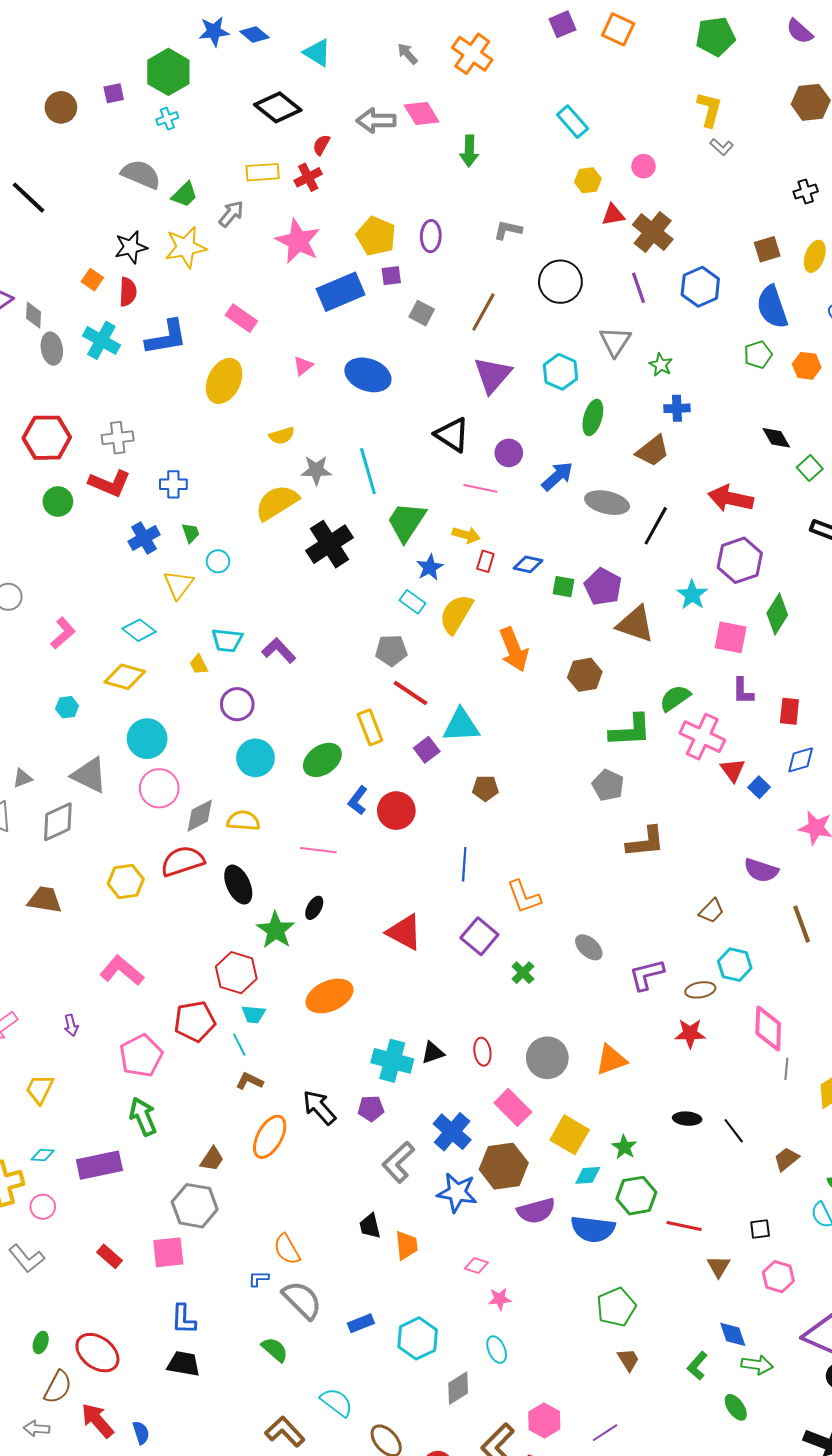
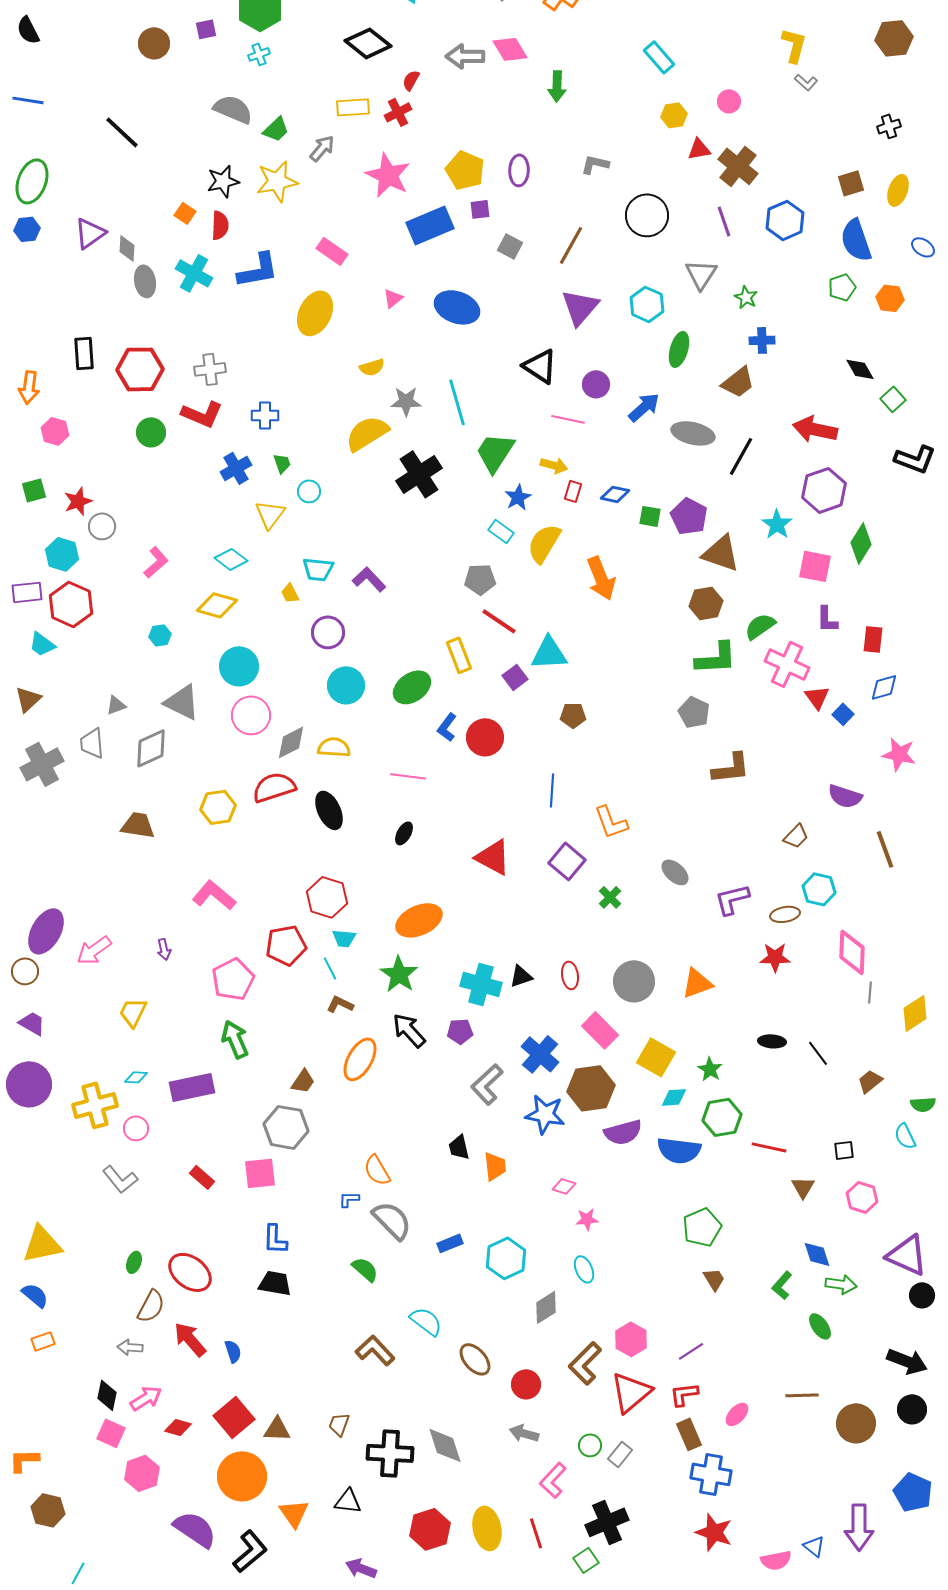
brown hexagon: (585, 675) -> (706, 603), moved
green star: (276, 930) -> (399, 974), moved

